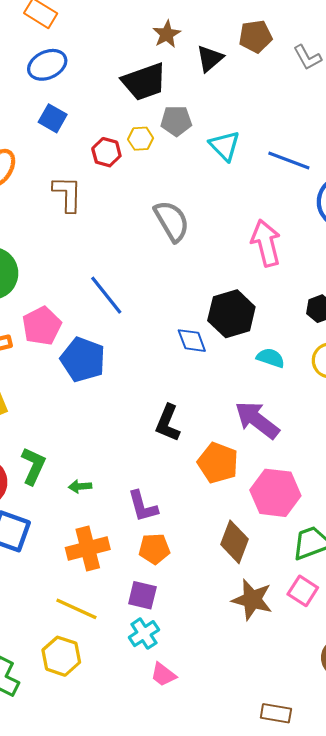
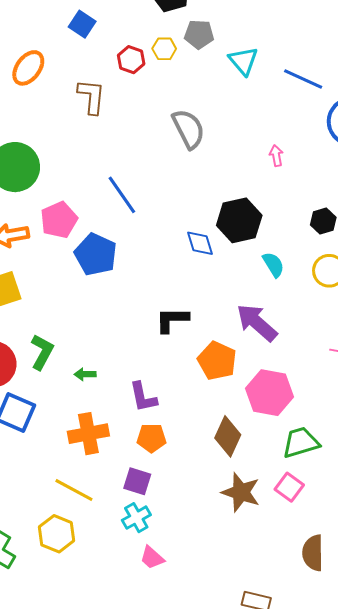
pink arrow: (266, 243) -> (276, 156), size x0.5
cyan semicircle: (271, 358) -> (273, 265), turned 36
black L-shape: (168, 423) -> (172, 320), turned 63

